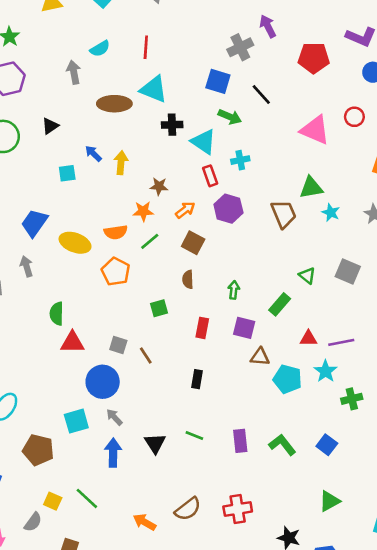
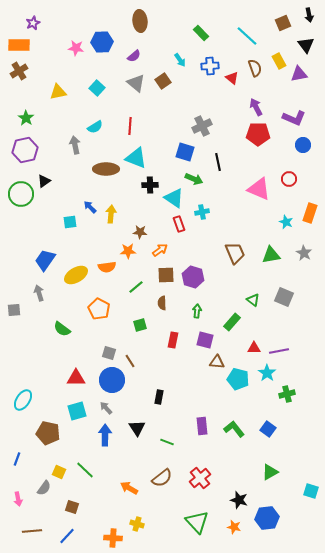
purple arrow: (268, 26) -> (256, 107), moved
black line: (261, 94) -> (218, 162), turned 30
black triangle: (50, 126) -> (44, 181), moved
green triangle: (311, 188) -> (271, 255), moved
purple hexagon: (228, 209) -> (193, 277), moved
cyan star: (331, 213) -> (286, 222), moved
green line: (150, 241) -> (136, 287), moved
yellow ellipse: (75, 243) -> (76, 275), turned -50
brown square: (193, 243) -> (166, 275), turned -30
orange pentagon: (116, 272) -> (99, 309), moved
green semicircle: (57, 314) -> (62, 329), turned -54
red triangle: (72, 342) -> (76, 378), moved
black rectangle: (197, 379) -> (159, 397), moved
blue circle: (103, 382) -> (112, 380), moved
green line: (194, 436) -> (167, 442), moved
red cross: (238, 509) -> (200, 478), turned -30

